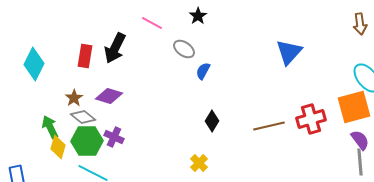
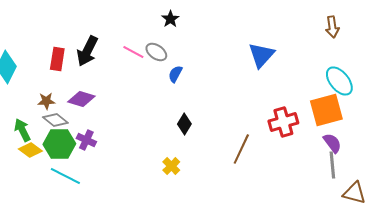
pink line: (152, 23) -> (133, 52), moved
brown star: (74, 98) -> (46, 101), turned 30
brown line: (269, 126) -> (241, 149), moved, turned -52
yellow diamond: (58, 147) -> (30, 150), turned -70

